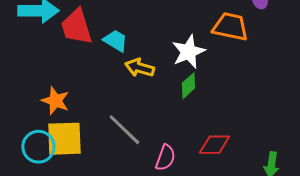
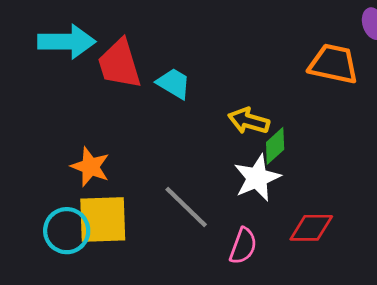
white star: (188, 52) -> (257, 178), moved
yellow arrow: (139, 68) -> (249, 121), moved

